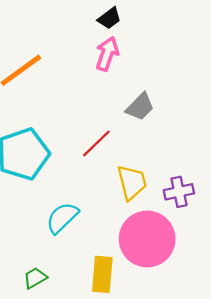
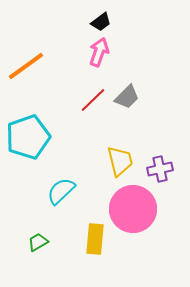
red line: (96, 143) -> (93, 100), moved

